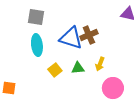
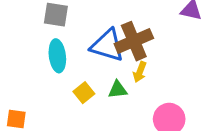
brown cross: (89, 35) -> (134, 41), size x1.4
yellow arrow: (100, 64) -> (140, 72), moved

